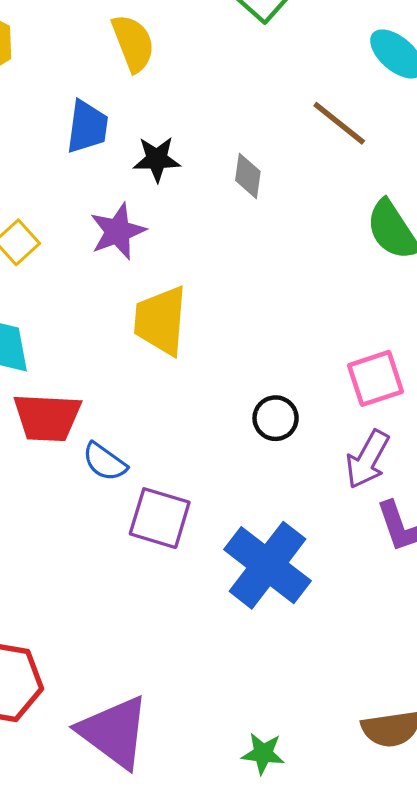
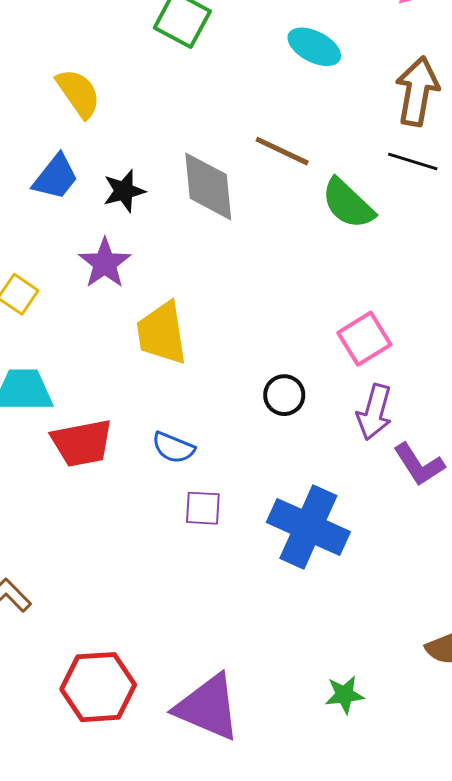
brown line: (339, 123) -> (282, 151), moved
blue trapezoid: (87, 127) -> (56, 177), turned 44
gray diamond: (248, 176) -> (208, 186), size x1.8
blue semicircle: (105, 462) -> (173, 448), moved
purple square: (160, 518) -> (203, 508), size x0.7

